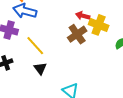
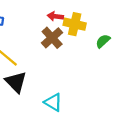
black triangle: (40, 69) -> (16, 82), size x1.5

